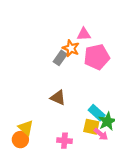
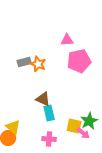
orange star: (71, 48) -> (38, 64), moved
gray rectangle: (60, 58) -> (24, 62), moved, turned 40
cyan rectangle: (97, 113) -> (49, 113), moved, turned 35

